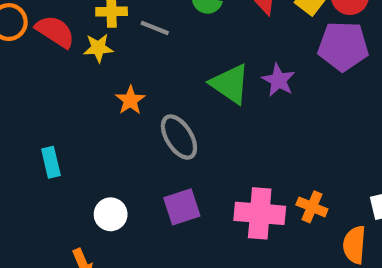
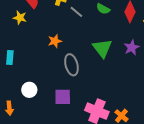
yellow star: (98, 48) -> (20, 18), moved
purple star: (278, 80) -> (132, 47), moved

